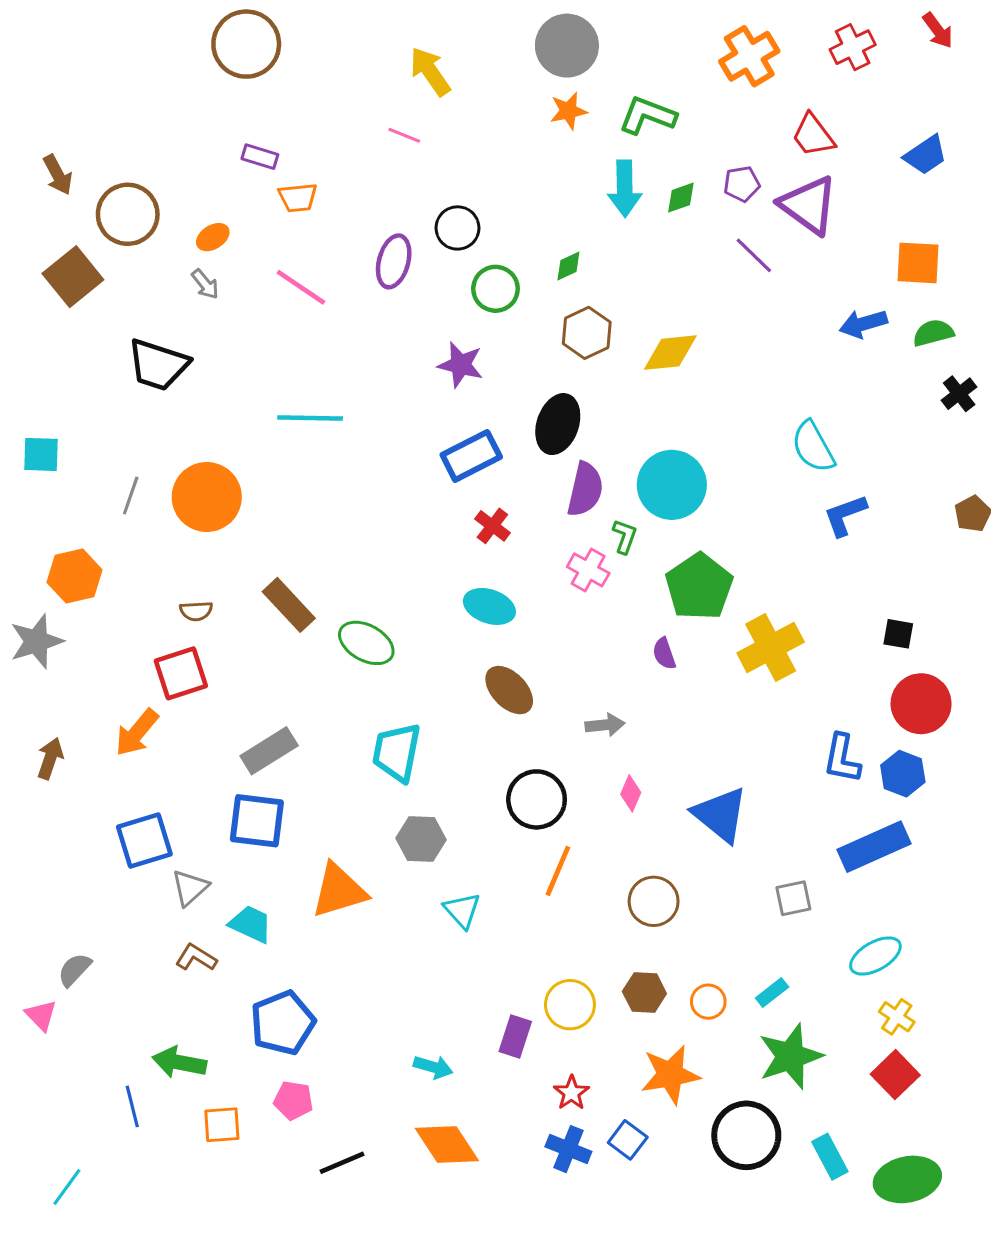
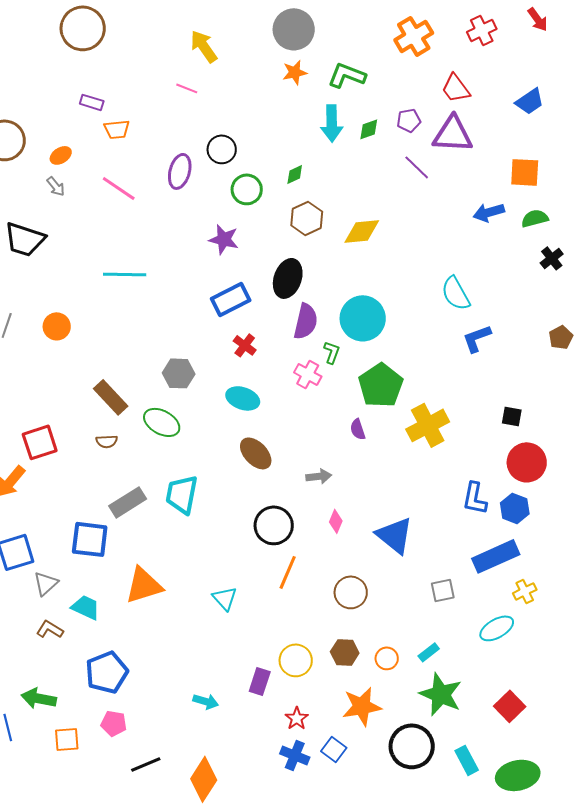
purple triangle: (809, 205) -> (453, 134), turned -33
orange circle: (207, 497) -> (57, 326), size x0.6
brown semicircle: (196, 611) -> (107, 441), moved
gray rectangle: (269, 751) -> (128, 502), moved
gray hexagon: (421, 839) -> (179, 373), moved
yellow cross: (897, 1017) -> (525, 591), moved, turned 30
green star: (790, 1056) -> (441, 694), turned -30
orange diamond: (447, 1144) -> (204, 779), moved, turned 66

